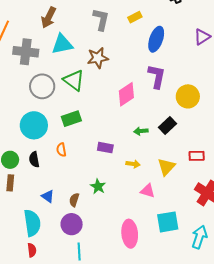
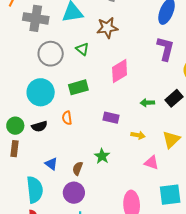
green triangle: (74, 80) -> (82, 49), size x0.6
pink diamond: (126, 94) -> (120, 71), moved
black semicircle: (34, 159) -> (39, 126), turned -98

